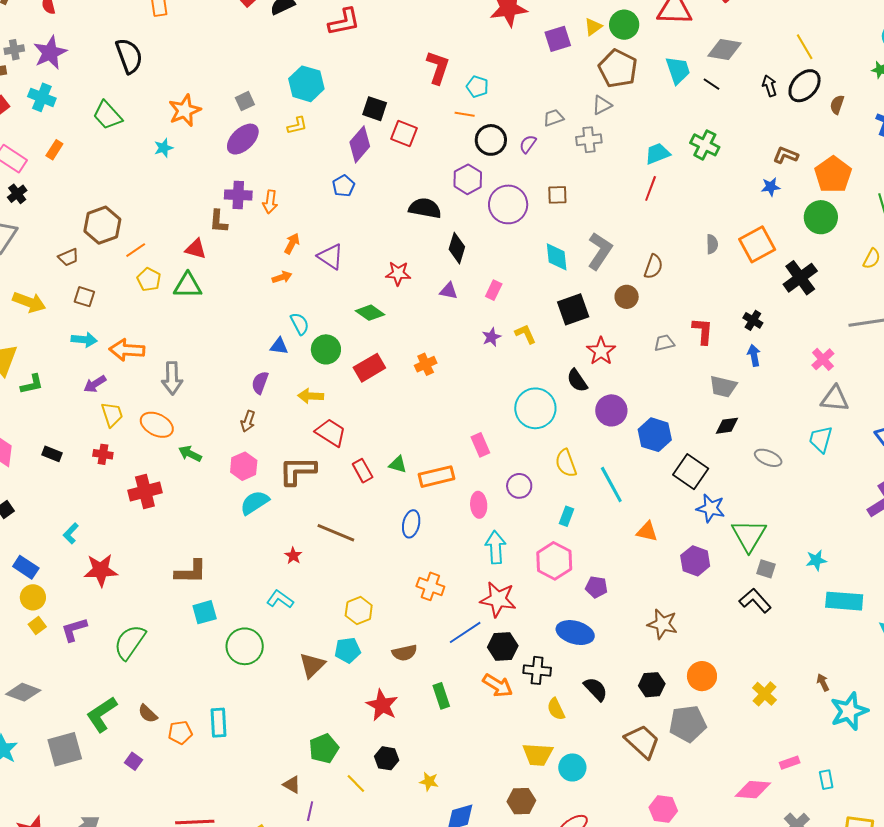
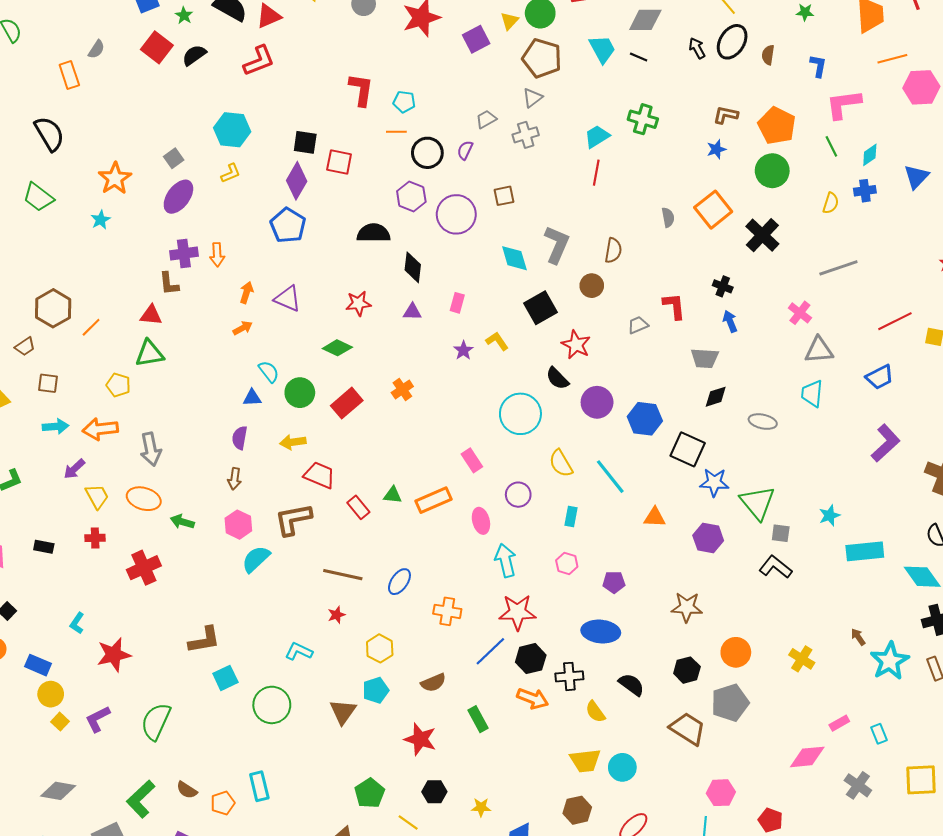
blue pentagon: (344, 186) -> (288, 225), size x1.6
yellow pentagon: (149, 279) -> (118, 385), moved
blue ellipse: (411, 524) -> (399, 582), moved, turned 32
red star: (293, 556) -> (336, 615), moved, turned 30
pink hexagon: (554, 561) -> (567, 563), size x0.6

